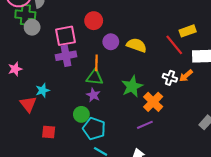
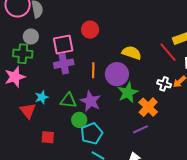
green cross: (25, 15) -> (23, 54), moved
purple circle: (111, 42) -> (117, 74), moved, size x1.5
pink star: (15, 69) -> (15, 77), size x1.5
green triangle: (95, 77) -> (68, 100), moved
purple star: (93, 95) -> (91, 101), size x1.5
cyan pentagon: (94, 129) -> (92, 134), turned 30

